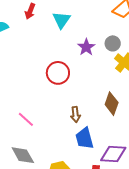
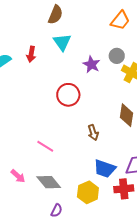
red arrow: (30, 11) -> (31, 54), moved
blue trapezoid: (84, 138) -> (105, 169), moved, turned -45

